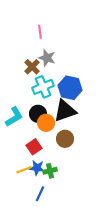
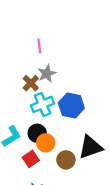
gray star: (47, 58) -> (47, 74), turned 30
black triangle: (65, 111) -> (90, 147), moved
red square: (34, 147) -> (31, 159), moved

